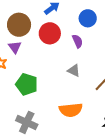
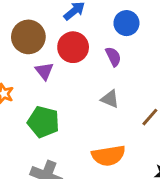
purple triangle: (15, 47) -> (44, 71), moved

